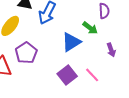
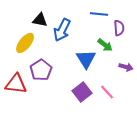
blue triangle: (71, 42) -> (86, 59), turned -30
purple arrow: (111, 50) -> (126, 67), turned -56

